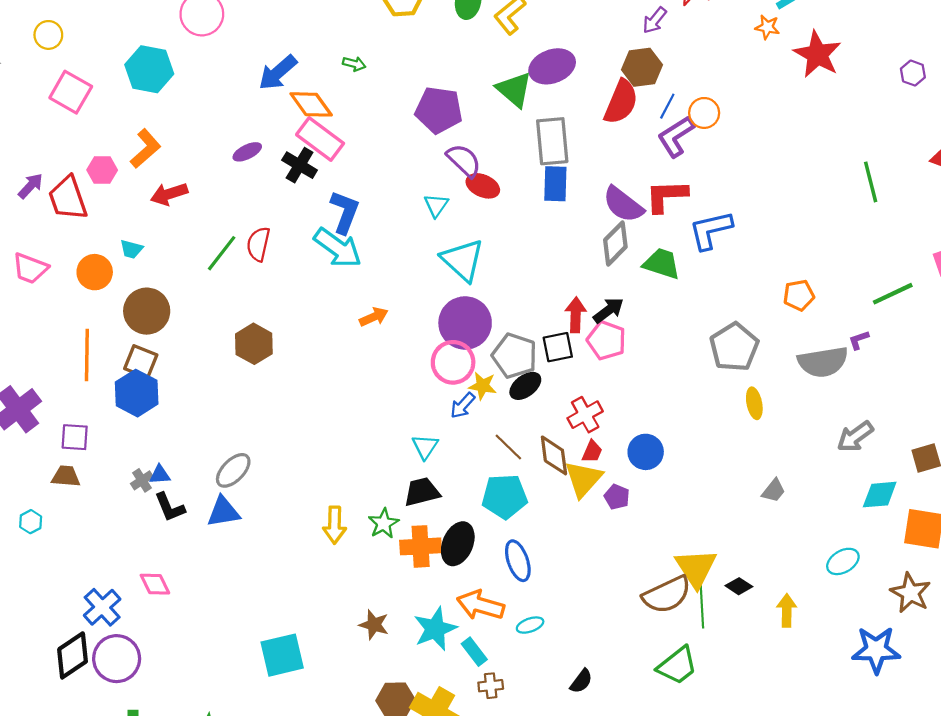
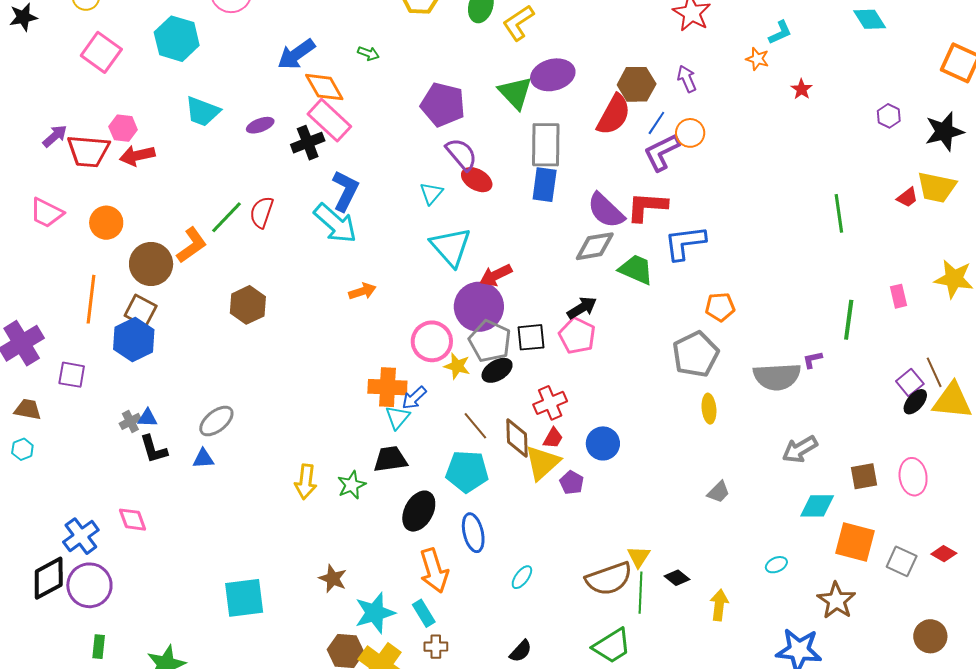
purple arrow: (655, 20) -> (687, 79), moved, turned 112
red star: (817, 54) -> (802, 89), size x0.5
orange L-shape: (145, 149) -> (192, 245), moved
black cross: (300, 165) -> (308, 143), turned 32
red arrow: (169, 194) -> (137, 156), moved
red trapezoid: (68, 198) -> (88, 151), turned -72
gray diamond: (615, 243) -> (595, 246), turned 30
cyan trapezoid: (131, 249) -> (203, 111), moved, size x1.6
green line: (893, 294) -> (849, 320), turned -63
orange pentagon: (799, 295) -> (720, 307), moved
red arrow: (576, 315) -> (496, 275), moved, turned -124
purple circle: (465, 323) -> (479, 307), moved
blue arrow: (463, 405) -> (414, 398), moved
brown trapezoid: (66, 476) -> (28, 409), moved
blue triangle: (223, 512) -> (203, 459), size x0.7
orange cross: (421, 546) -> (387, 387), moved
cyan ellipse: (843, 561) -> (776, 565), size x0.7
yellow triangle: (696, 568) -> (639, 557), size x0.6
orange arrow: (480, 605) -> (434, 571), turned -129
cyan ellipse: (530, 625) -> (522, 577), moved, turned -40
cyan star: (435, 629) -> (375, 613), moved

